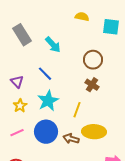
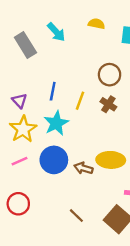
cyan arrow: (53, 45) -> (56, 32), moved
blue line: (45, 74) -> (53, 91), turned 56
yellow star: (20, 106) -> (23, 129), size x1.6
yellow line: (77, 110) -> (80, 101), moved

